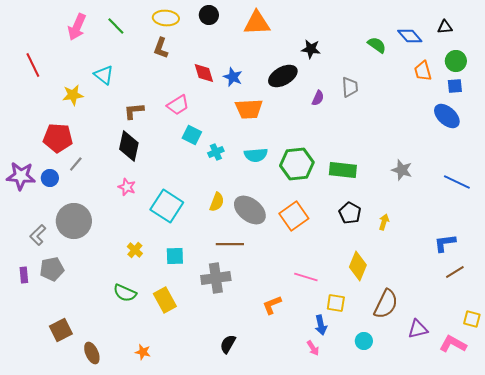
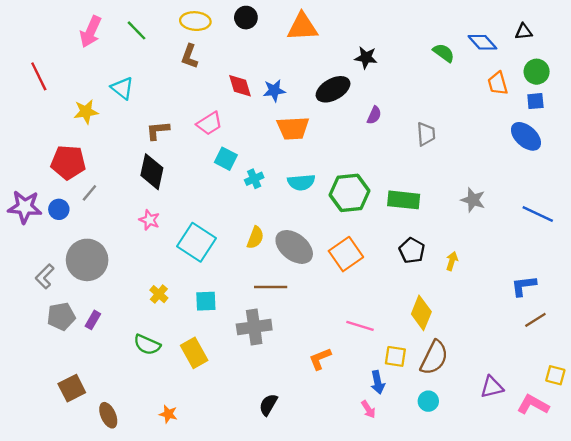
blue star: (233, 77) -> (274, 90), turned -30
gray trapezoid: (350, 87) -> (426, 134), moved
purple rectangle: (24, 275) -> (93, 320), moved, turned 35
brown semicircle: (386, 304) -> (434, 358), moved

